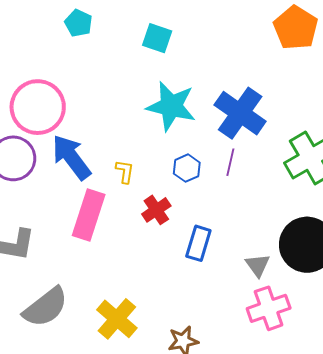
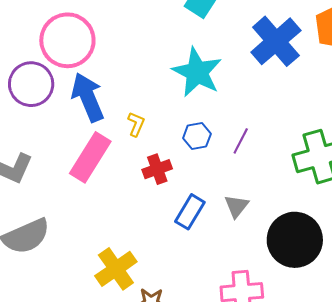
blue cross: (240, 113) -> (276, 41), moved
gray triangle: (258, 265) -> (236, 206), moved
yellow cross: (117, 319) -> (116, 269), moved

